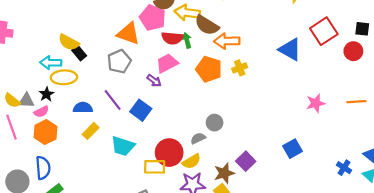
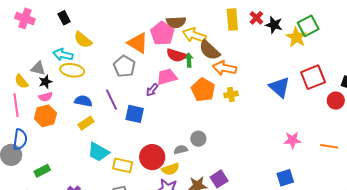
black rectangle: (79, 53) -> (64, 18), moved
gray pentagon: (119, 61) -> (124, 66), turned -30
purple arrow: (154, 81) -> (152, 90), turned 80
black star: (47, 94) -> (45, 82), moved
gray triangle: (26, 101) -> (38, 68), moved
blue square: (141, 110) -> (135, 114), turned -36
cyan trapezoid: (123, 146) -> (98, 152), moved
blue square: (293, 149) -> (285, 178), moved
yellow rectangle: (155, 167) -> (123, 165), moved
blue semicircle: (43, 168) -> (20, 139), moved

